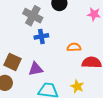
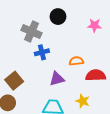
brown square: (13, 62) -> (14, 81), turned 30
purple triangle: (36, 69) -> (57, 79), moved

